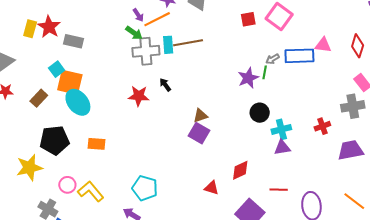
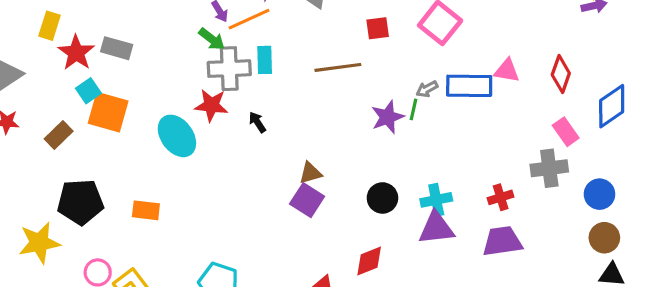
red square: (248, 19) -> (378, 28), moved
red star: (49, 27) -> (76, 53), moved
brown line: (188, 43) -> (338, 67), moved
red star: (139, 96) -> (211, 105), moved
cyan ellipse: (78, 102) -> (177, 136), moved
black circle: (260, 113) -> (382, 198), moved
purple triangle: (282, 148) -> (436, 228), size x1.4
purple trapezoid: (350, 150) -> (502, 241), moved

